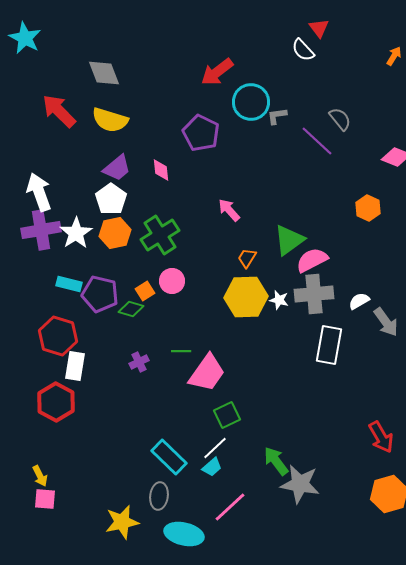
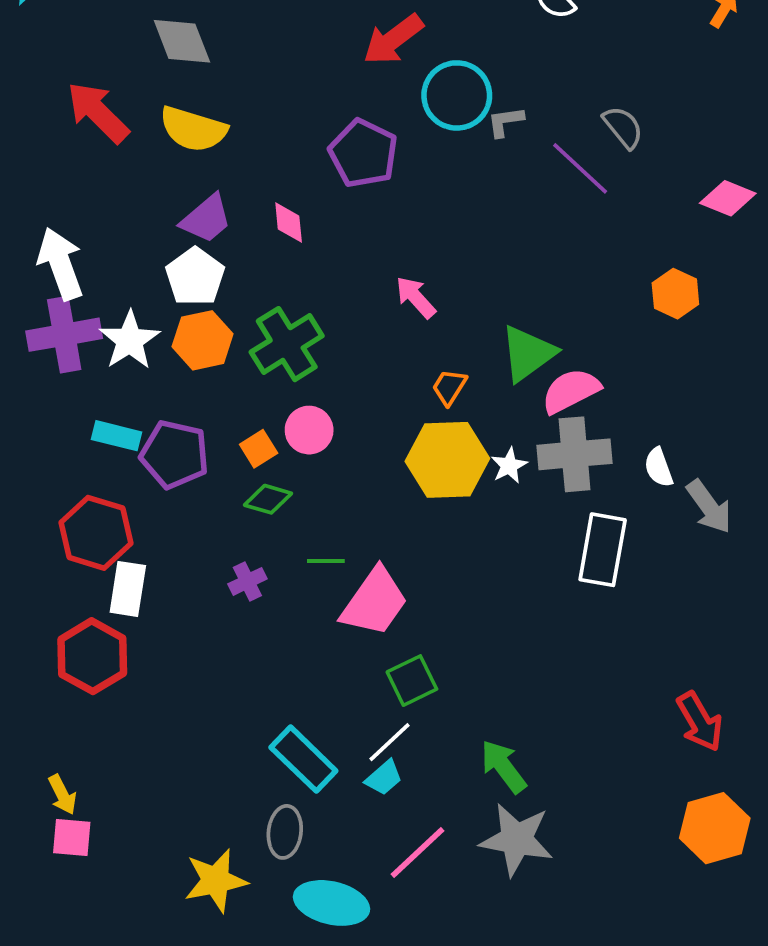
white star: (279, 300) -> (509, 466), turned 30
white semicircle: (359, 301) -> (659, 467), turned -80
green diamond: (131, 309) -> (268, 499), moved
gray star: (300, 484) -> (517, 839), moved

